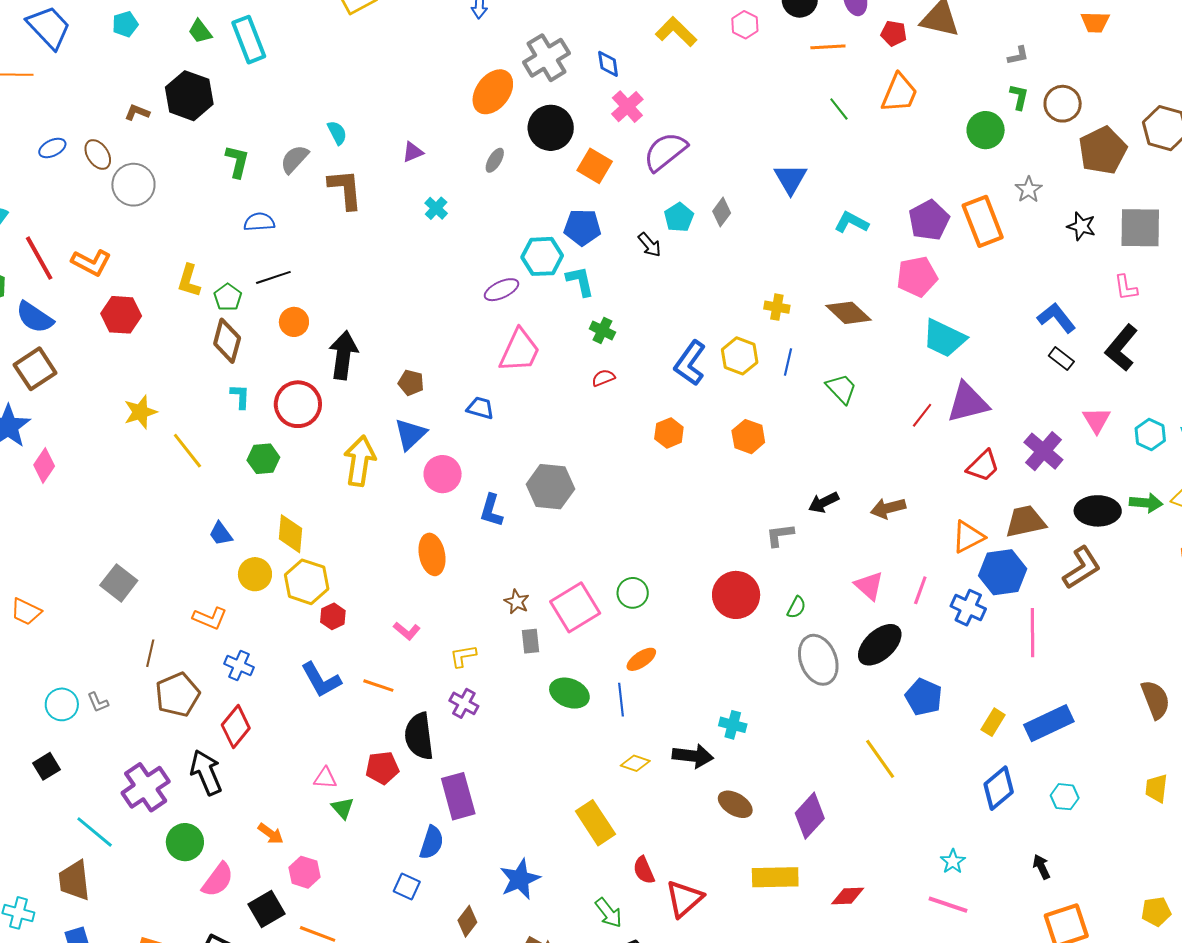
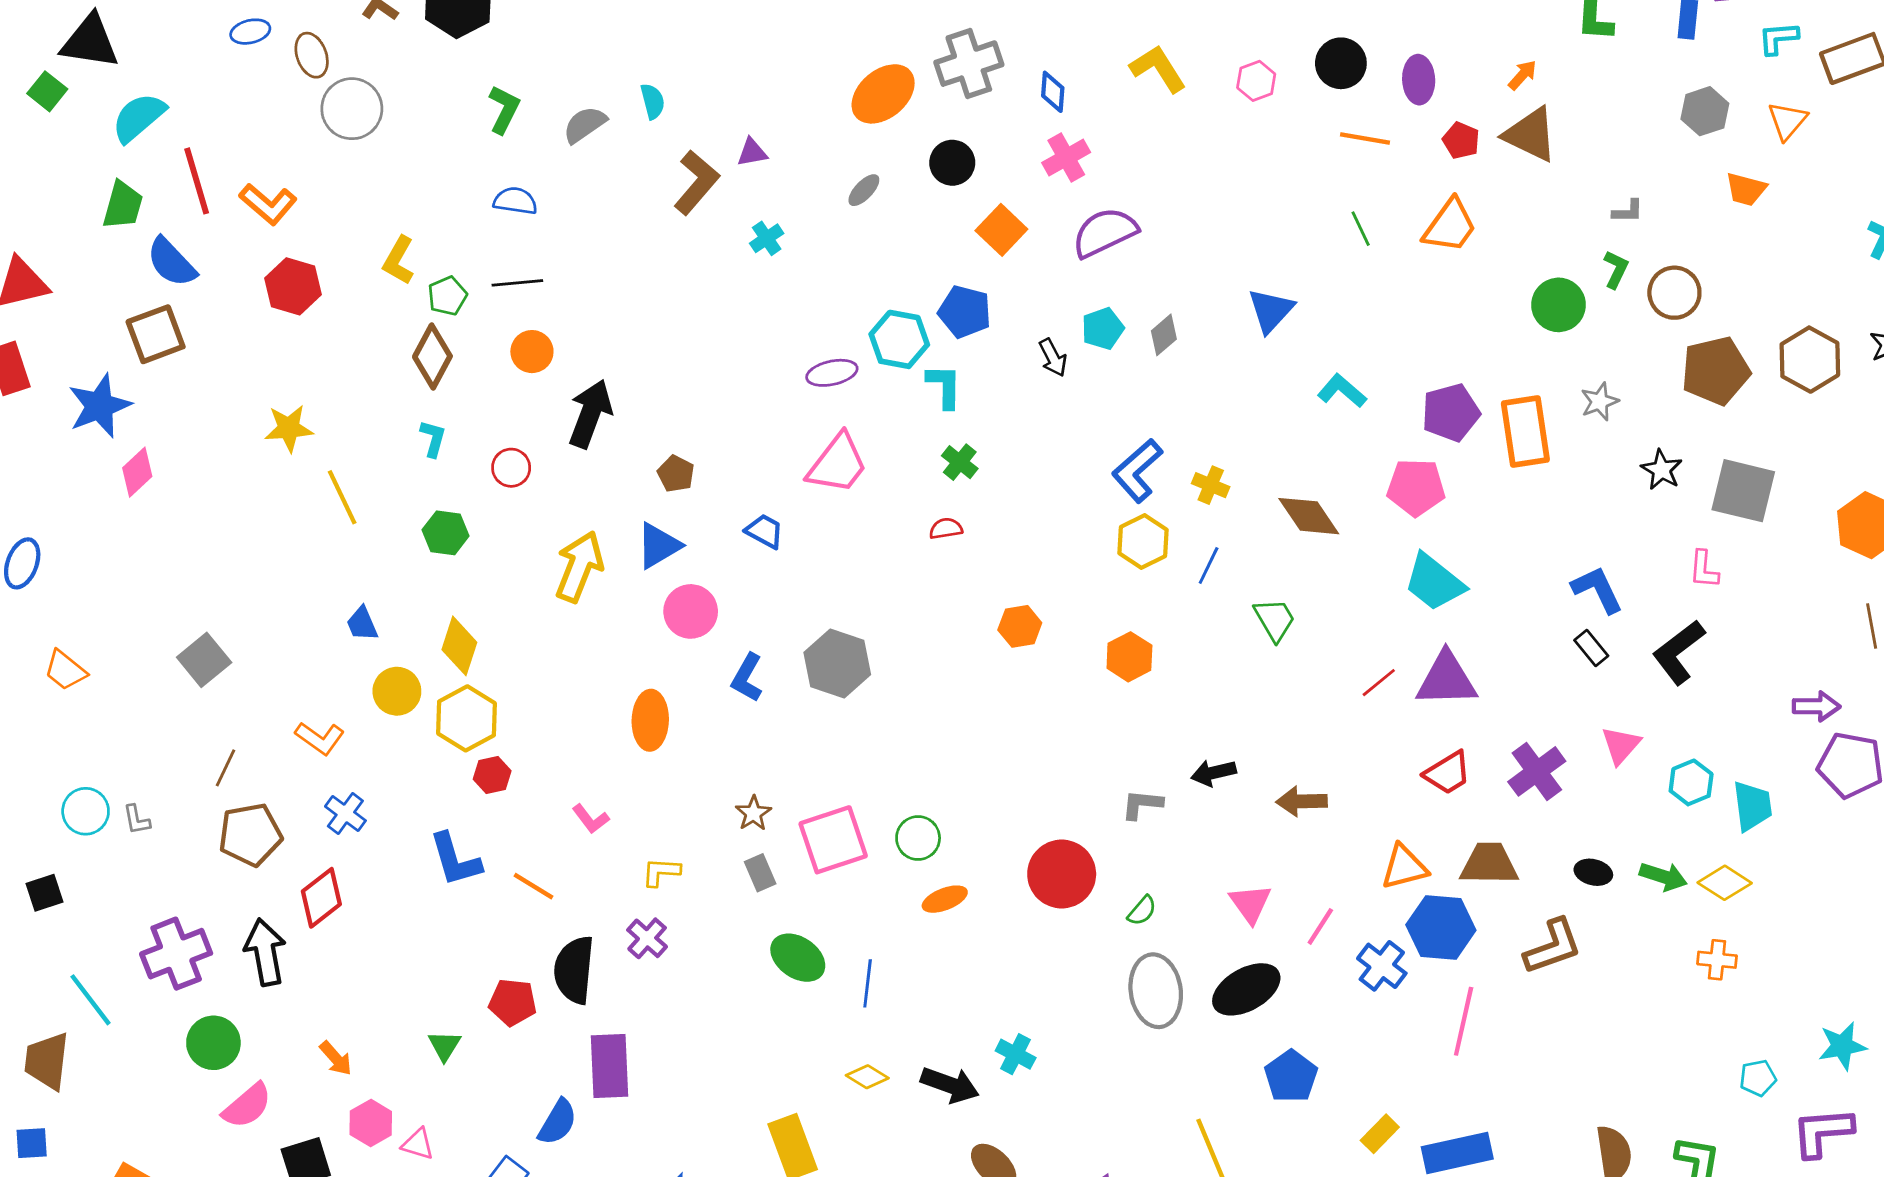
black circle: (551, 128) -> (952, 163), size x0.7
brown L-shape: (345, 189) -> (696, 182), moved, turned 33
blue L-shape: (690, 363) -> (1137, 471), moved
red circle: (298, 404) -> (511, 468), size x0.6
black ellipse: (1098, 511) -> (1593, 872), size x0.6
gray rectangle: (531, 641) -> (760, 873), turned -30
orange ellipse: (641, 659) -> (945, 899), moved
pink triangle: (325, 778) -> (418, 1144), moved

